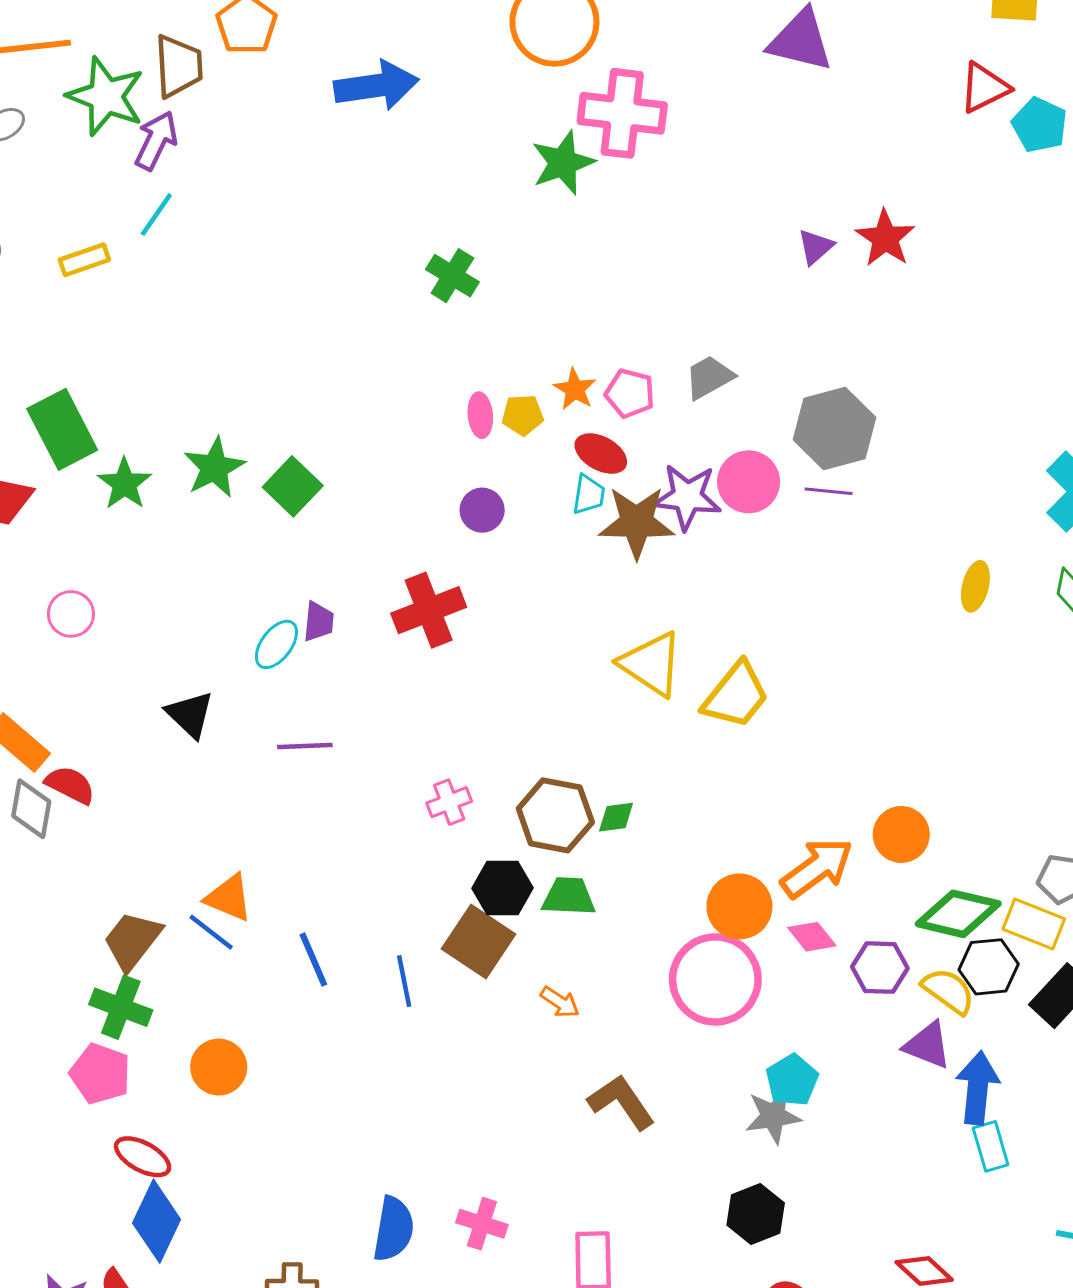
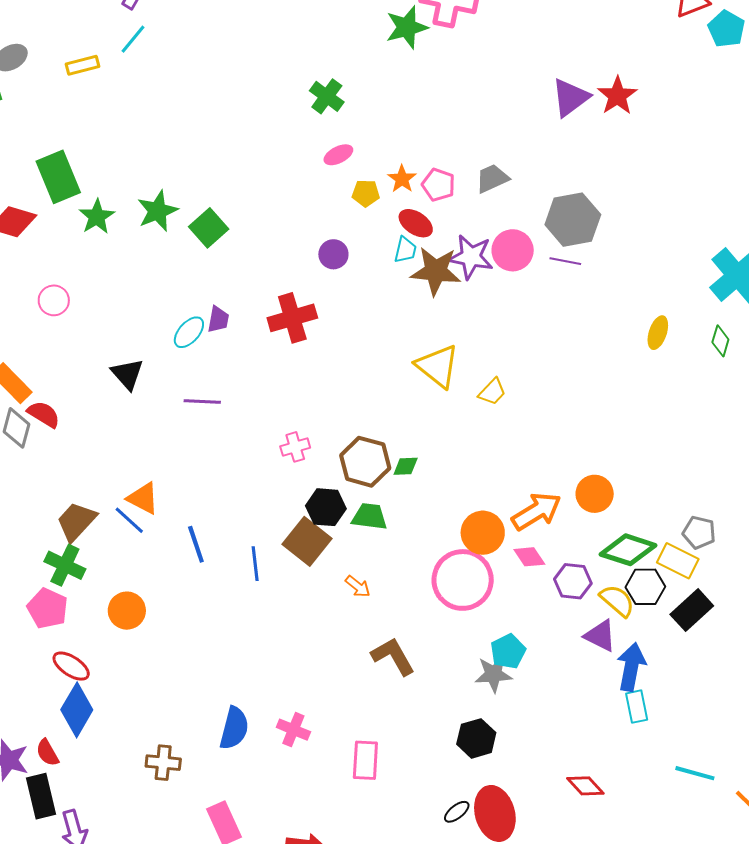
purple triangle: (816, 247) -> (570, 98), size x1.6
pink ellipse: (480, 415) -> (338, 155), moved, turned 64
yellow trapezoid: (736, 695) -> (492, 392), size x0.6

